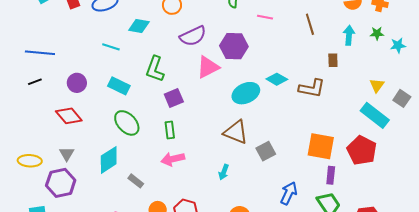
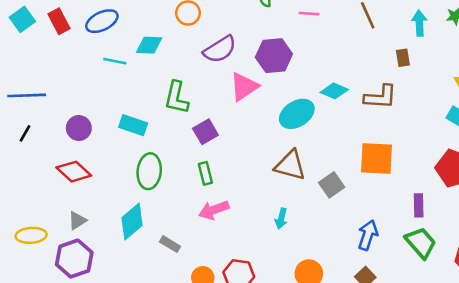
cyan line: (111, 47) -> (115, 61), moved
black line: (35, 82) -> (25, 133), turned -32
green ellipse: (127, 123) -> (149, 171), turned 56
orange square: (321, 146) -> (376, 159), moved
gray triangle: (67, 154) -> (77, 220), turned 35

